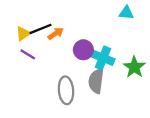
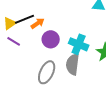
purple circle: (83, 50) -> (51, 39), moved
gray ellipse: (66, 90) -> (47, 72), turned 30

